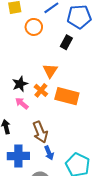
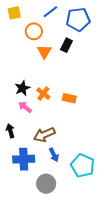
orange triangle: (50, 71) -> (44, 52), moved
orange rectangle: (67, 96) -> (69, 98), size x0.6
brown arrow: (40, 132) -> (44, 135), turned 90

